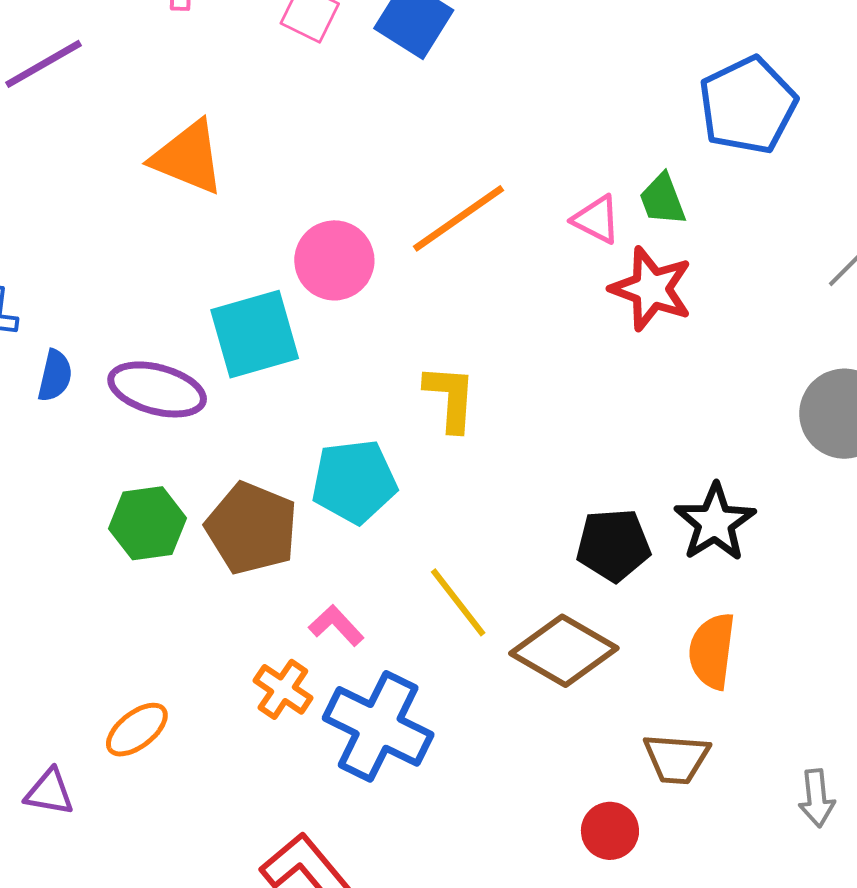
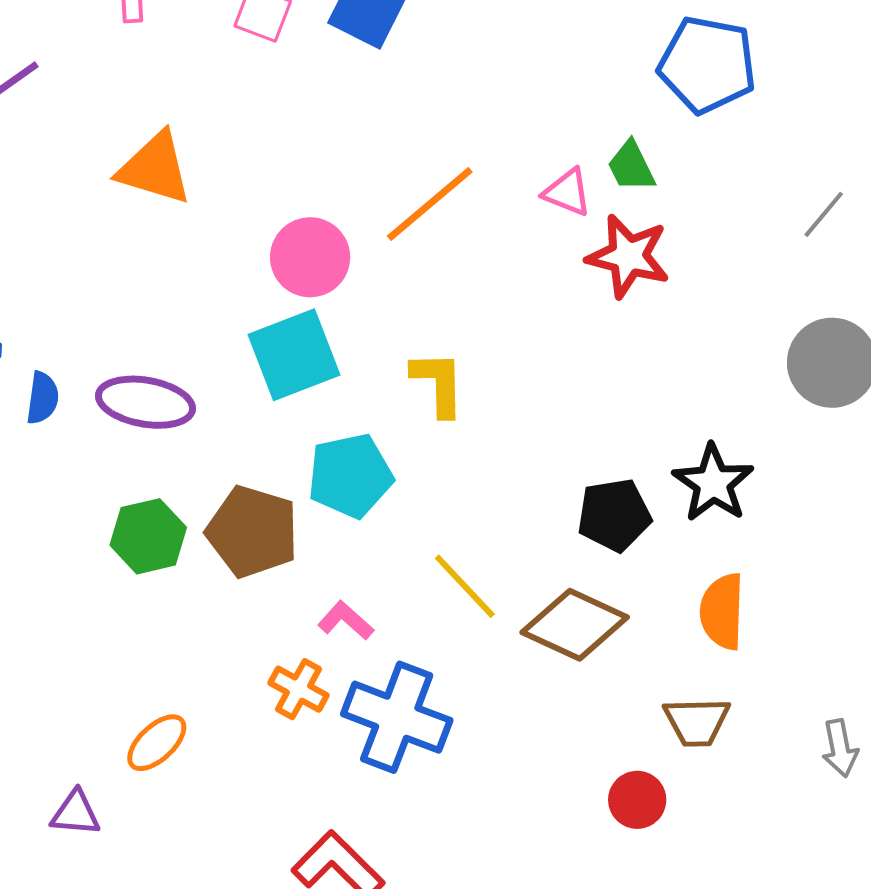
blue pentagon: (748, 105) -> (707, 65), turned -30
cyan square: (255, 334) -> (294, 355), moved

